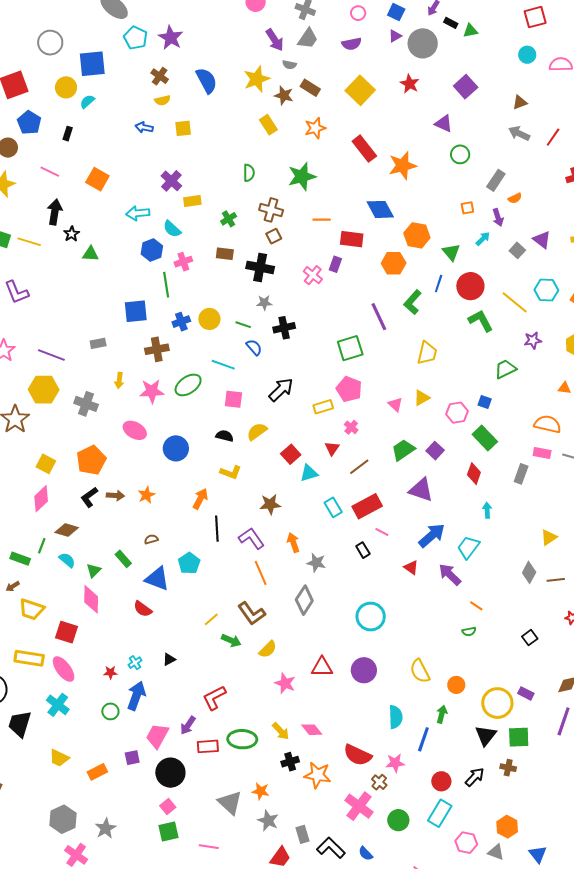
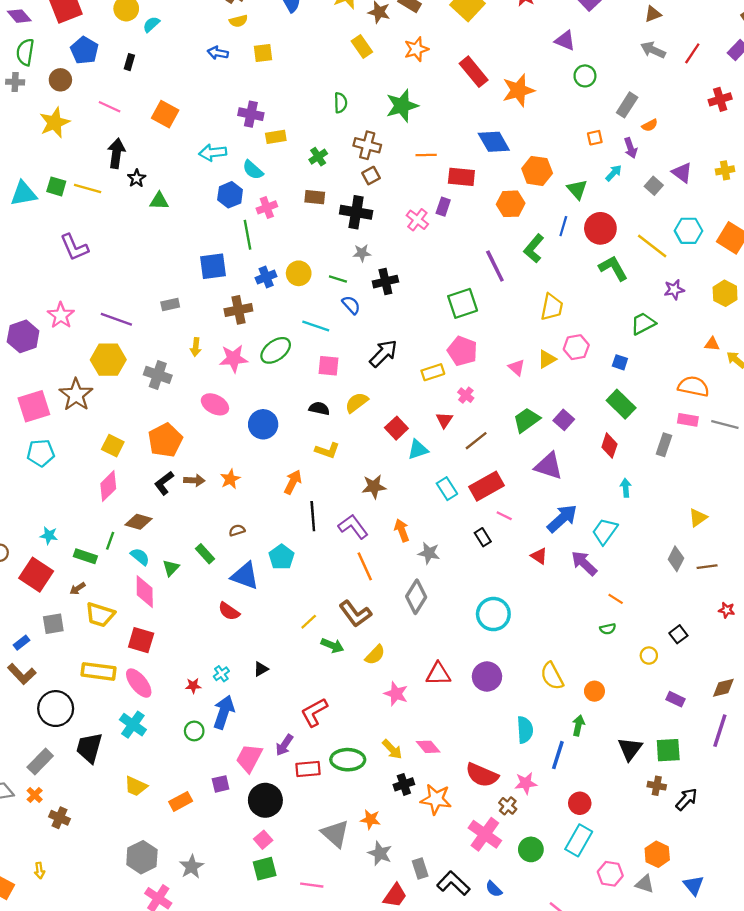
purple cross: (171, 181) -> (251, 114), turned -30
pink hexagon: (457, 413) -> (576, 347), moved
pink diamond: (91, 599) -> (145, 592), moved
yellow circle: (497, 703) -> (649, 656), moved, size x0.5
black arrow: (475, 777) -> (687, 799), moved

